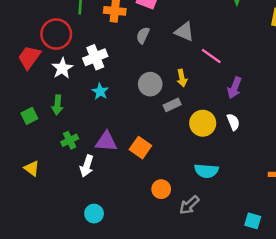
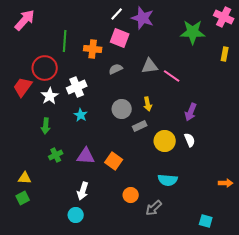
gray triangle: (184, 32) -> (150, 66), turned -30
gray semicircle: (143, 35) -> (116, 69), turned 40
pink line: (211, 56) -> (172, 76), moved
green square: (29, 116) -> (23, 198), moved
white arrow: (87, 166) -> (83, 191), moved
yellow triangle: (32, 168) -> (25, 178), turned -32

